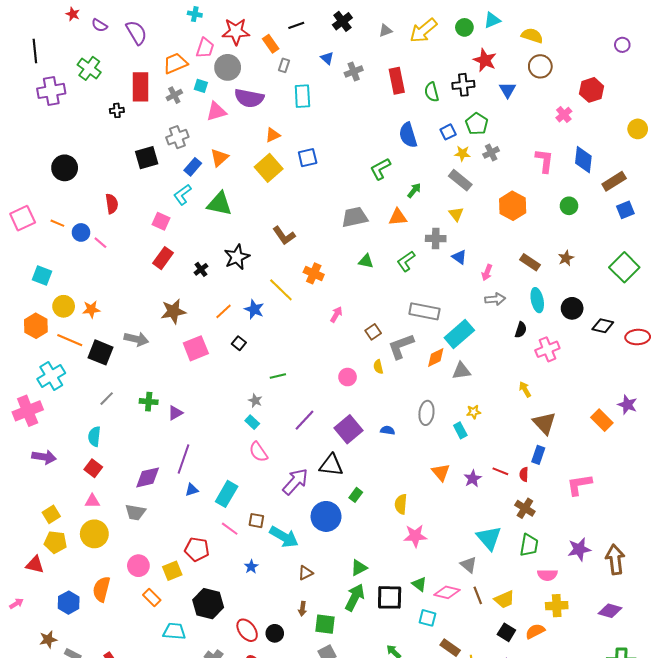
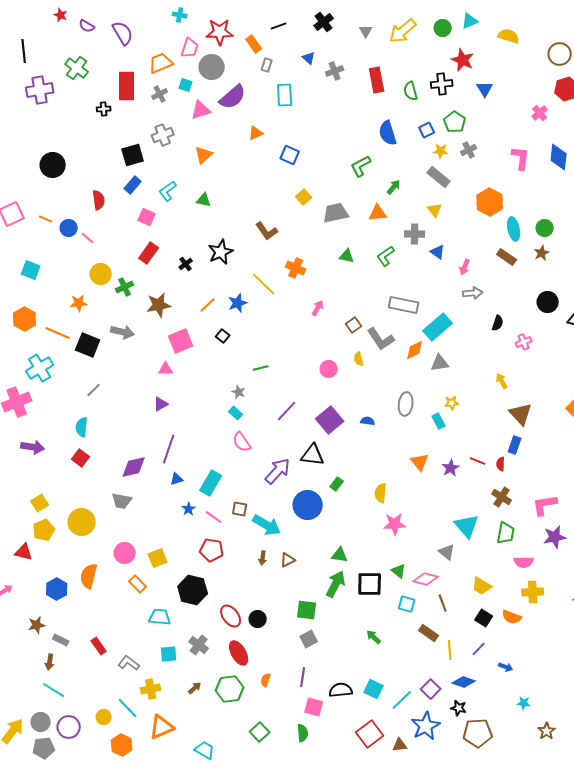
gray triangle: (385, 30) -> (366, 31), turned -40
brown circle: (540, 66) -> (560, 54), moved
purple semicircle: (249, 98) -> (233, 97), turned -52
blue square: (308, 158) -> (290, 155), turned 36
blue rectangle: (193, 167) -> (133, 185), moved
yellow square: (269, 168) -> (304, 197), moved, size x0.6
green triangle: (219, 204) -> (204, 200), size x0.6
green circle: (569, 206) -> (545, 228), moved
cyan ellipse: (537, 300) -> (514, 229), moved
yellow circle: (64, 306) -> (101, 274), moved
blue star: (254, 309) -> (238, 303), turned 30
gray L-shape: (401, 346) -> (381, 339), turned -104
pink cross: (547, 349) -> (524, 342), size x0.7
green cross: (149, 402) -> (125, 287), moved, turned -30
pink L-shape: (579, 485) -> (545, 505), moved
pink triangle: (92, 501) -> (166, 369), moved
yellow pentagon: (55, 542) -> (44, 530), turned -30
red pentagon: (197, 549) -> (212, 550), moved
blue star: (251, 567) -> (189, 509), moved
green triangle: (359, 568) -> (340, 555), turned 36
brown line: (478, 595) -> (443, 603), moved
yellow trapezoid: (504, 599) -> (482, 586), turned 55
brown arrow: (302, 609) -> (263, 558), moved
orange semicircle: (535, 631) -> (512, 617), turned -132

